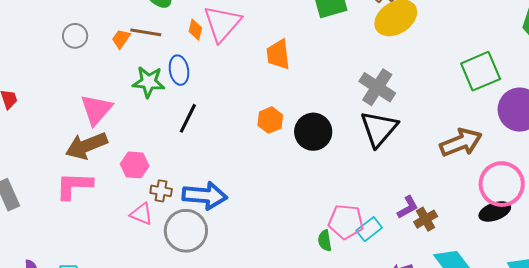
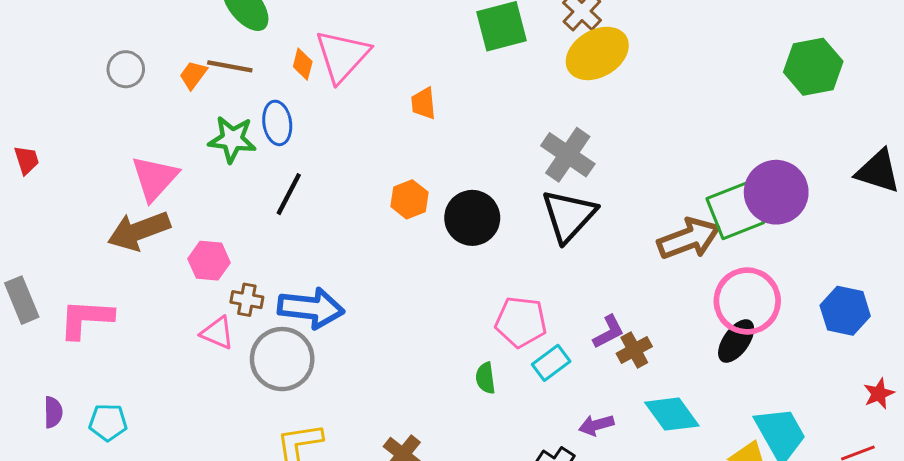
orange trapezoid: (278, 55) -> (423, 103), size x0.7
green square: (481, 71) -> (735, 211), moved
pink L-shape: (74, 186) -> (86, 319), moved
black ellipse: (495, 211) -> (736, 341), turned -36
pink pentagon: (346, 222) -> (521, 322), moved

